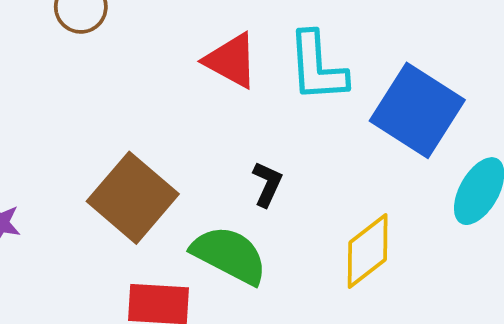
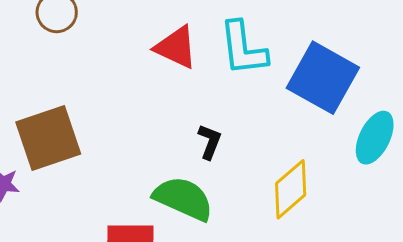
brown square: (133, 198) -> (48, 138), moved, turned 34

